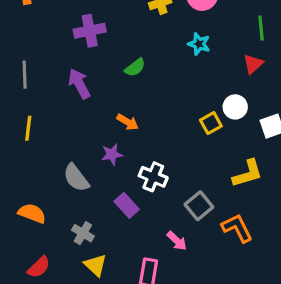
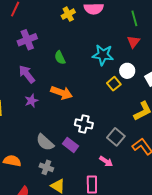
cyan star: (199, 44) -> (103, 55), moved, size x1.5
green semicircle: (135, 67) -> (60, 58), turned 112
orange arrow: (128, 122) -> (62, 93), size x1.5
purple star: (112, 154) -> (31, 101), moved
gray semicircle: (76, 178) -> (45, 142), moved

